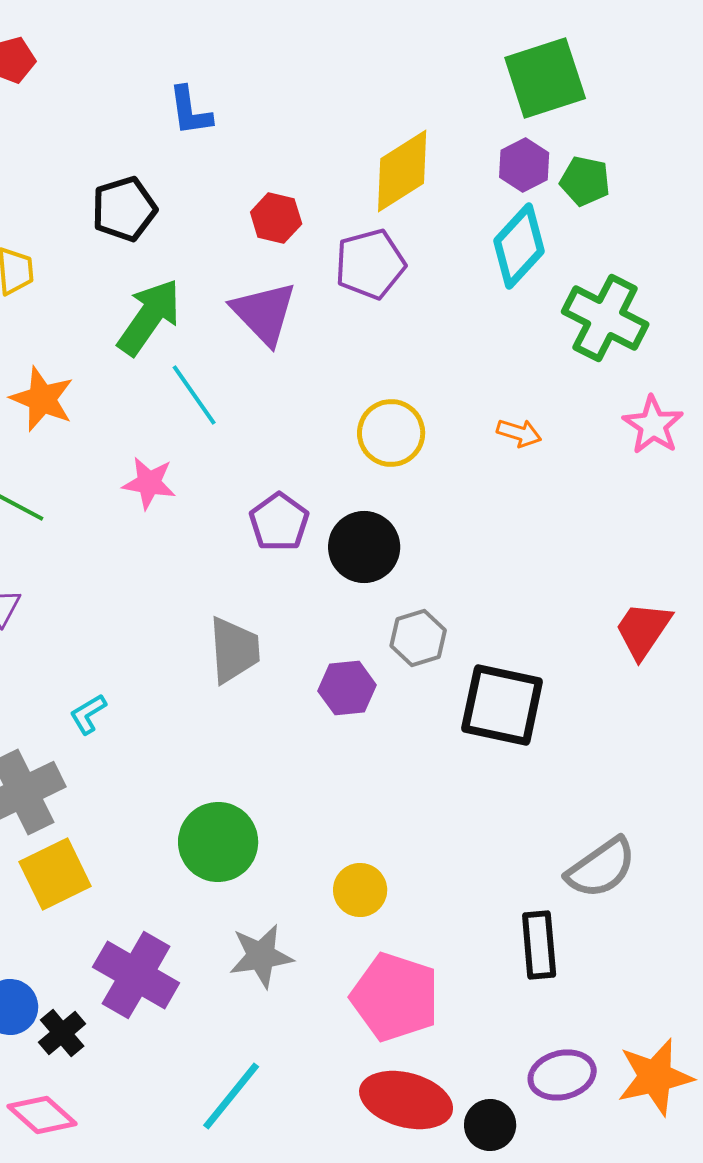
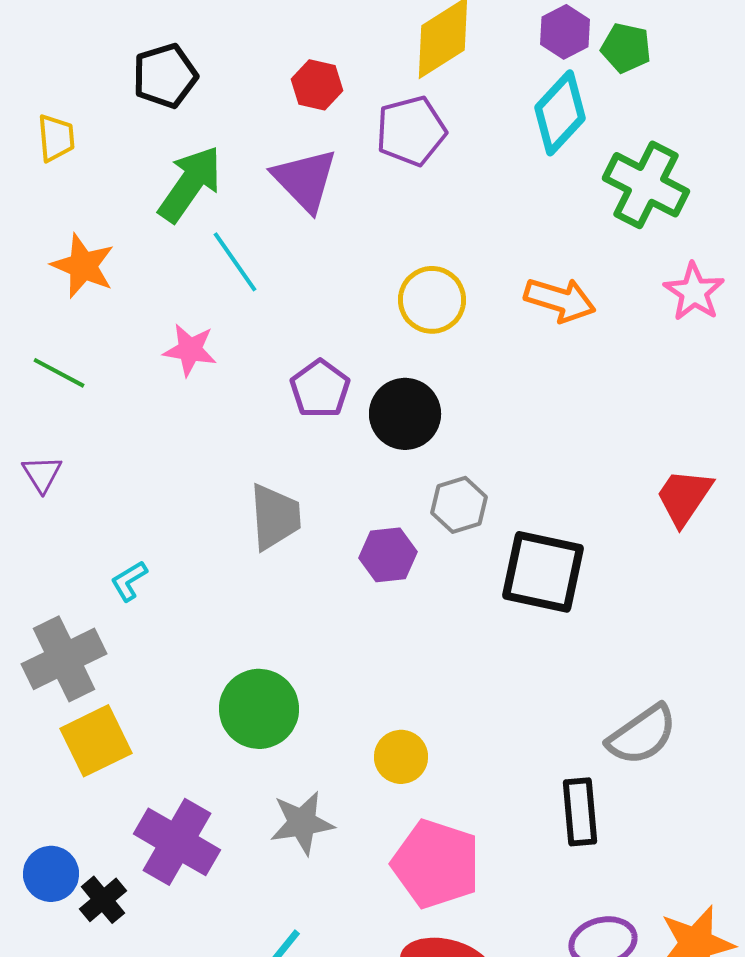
orange arrow: (519, 433) -> (560, 300), size x1.6

